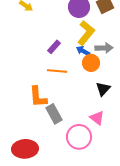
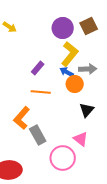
orange L-shape: (38, 97) -> (22, 118), turned 45

